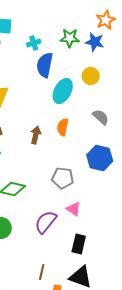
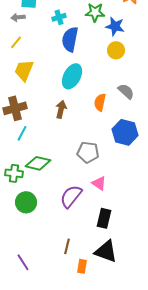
blue star: (95, 42) -> (115, 26), moved
cyan ellipse: (63, 91) -> (72, 76), moved
orange semicircle: (63, 127) -> (100, 102), moved

